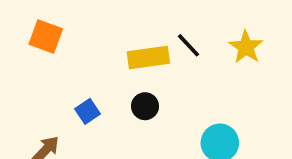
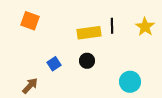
black line: (189, 45) -> (112, 26), turned 42

